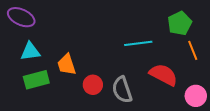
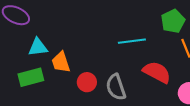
cyan triangle: (30, 51) -> (38, 47), moved

